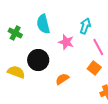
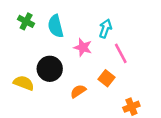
green cross: (15, 33) -> (26, 21), moved
orange square: (94, 68) -> (107, 78), moved

